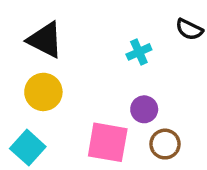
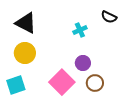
pink square: (108, 142) -> (62, 82), turned 35
cyan square: (28, 148) -> (16, 85), turned 30

